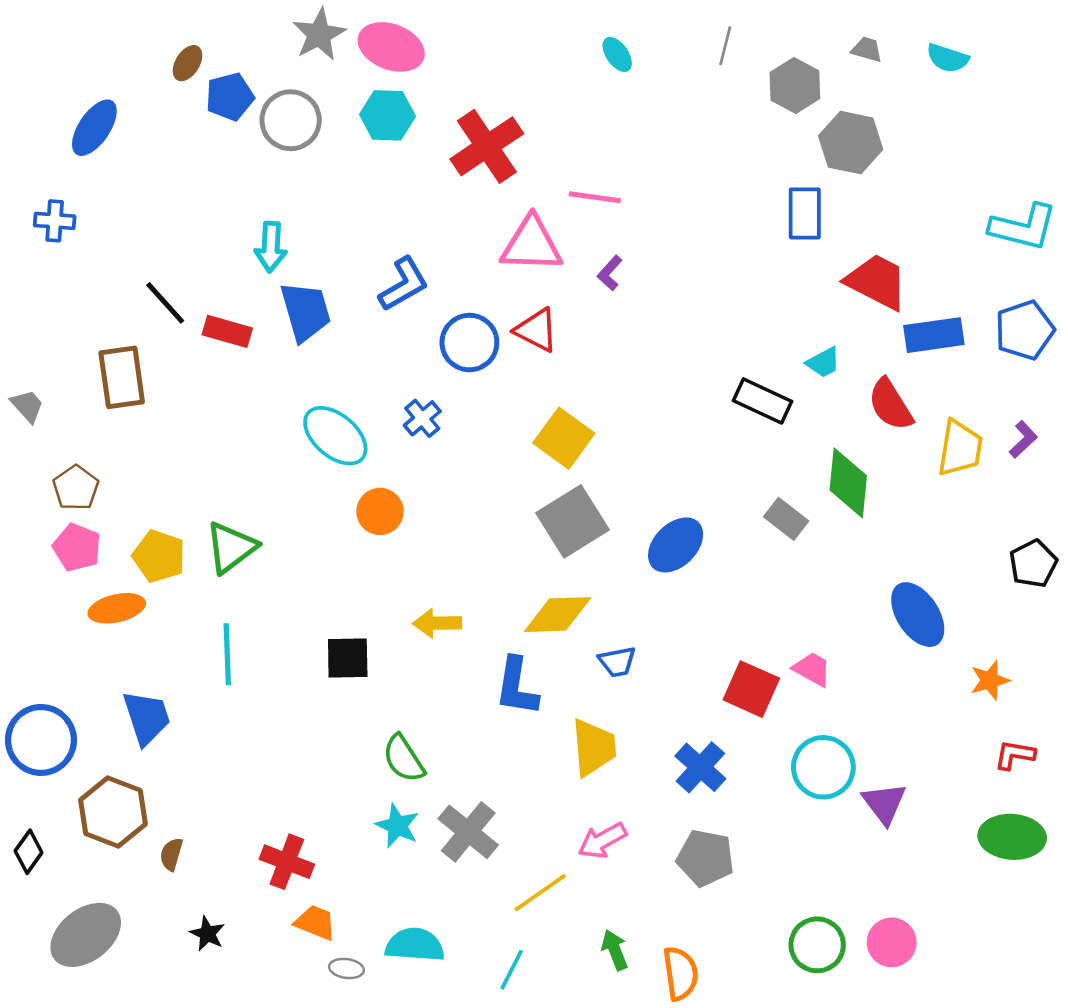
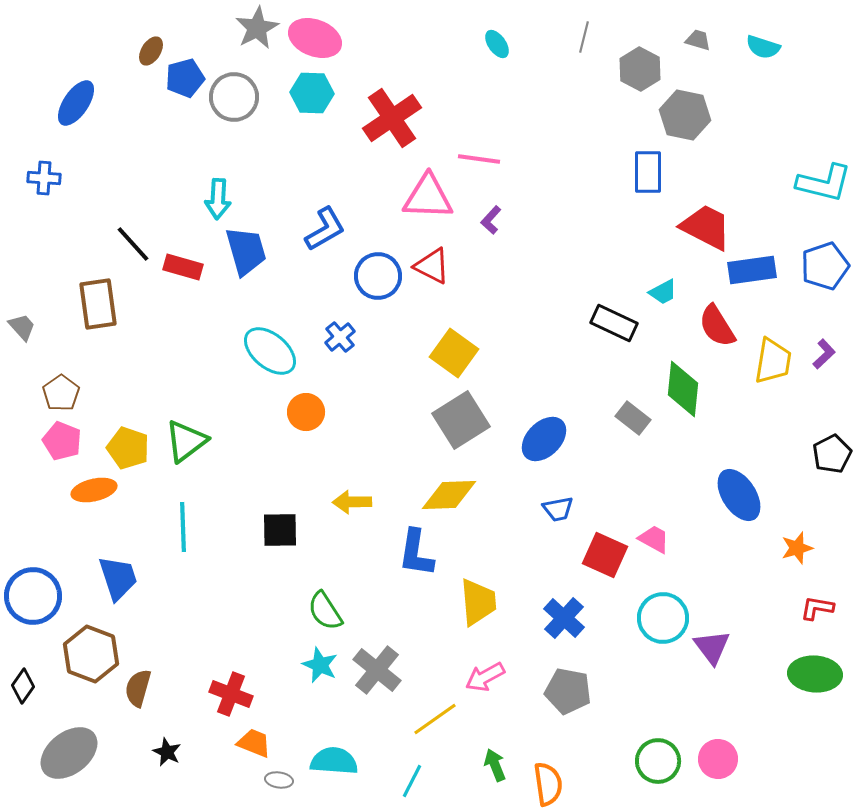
blue trapezoid: (617, 662) -> (558, 509), moved
brown semicircle: (171, 854) -> (138, 688), size x1.4

